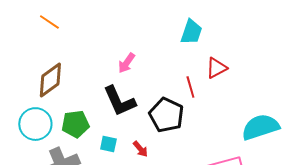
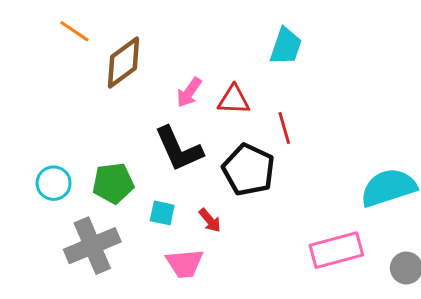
red triangle: (216, 68) -> (234, 100), moved, turned 30
brown diamond: (50, 80) -> (124, 63), moved
cyan circle: (35, 124) -> (54, 183), size x0.7

